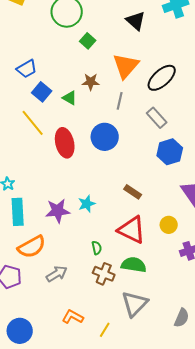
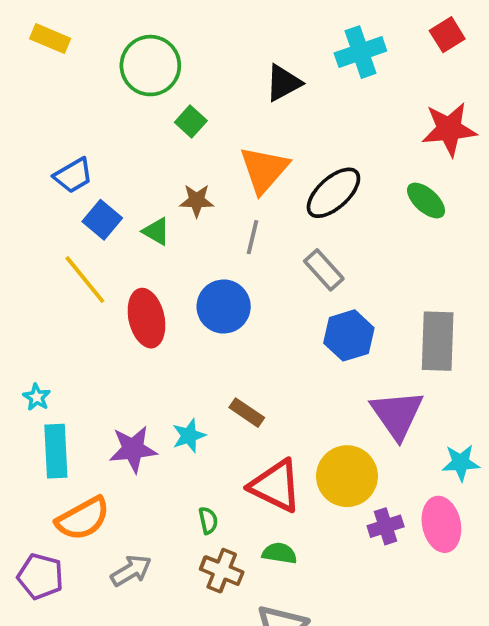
black triangle: (136, 21) -> (283, 83), turned 50
brown rectangle: (133, 192) -> (247, 413), moved
yellow circle: (169, 225) -> (347, 476), size x1.8
green semicircle: (134, 265) -> (280, 553), size x0.7

